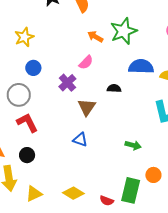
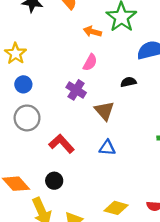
blue circle: (33, 68) -> (23, 84), moved
red L-shape: (27, 123) -> (62, 144), moved

